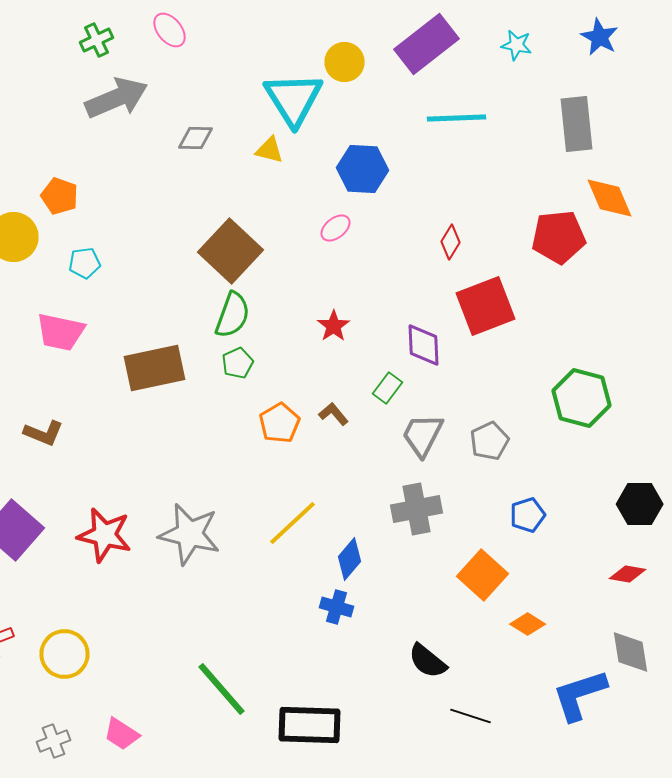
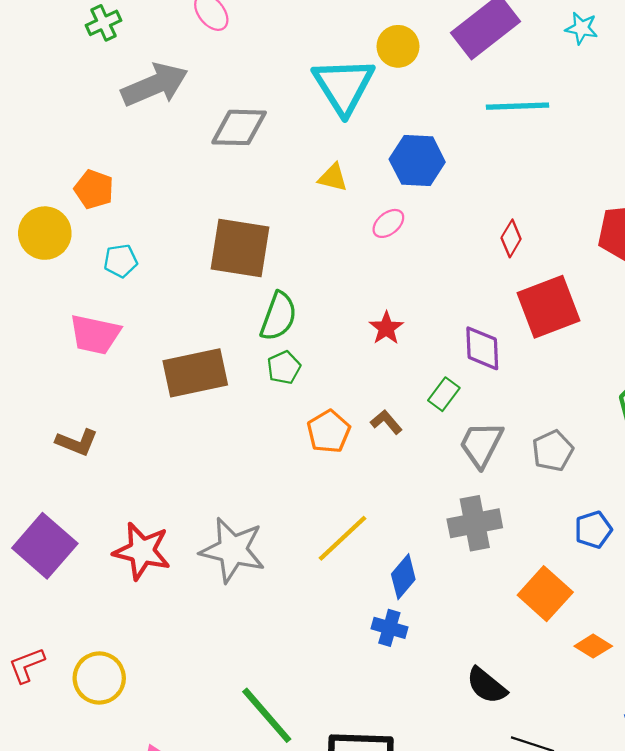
green cross: (96, 40) -> (103, 23), moved
gray diamond: (196, 138) -> (239, 127), size x1.5
yellow triangle: (270, 150) -> (333, 178), moved
brown square: (230, 251) -> (240, 248), moved, turned -34

